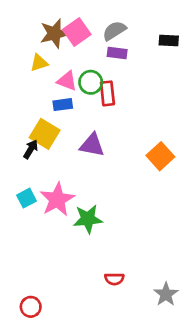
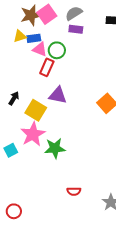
red rectangle: (107, 93) -> (47, 67), moved, turned 30
blue rectangle: (63, 105) -> (34, 38), moved
yellow square: (45, 134) -> (36, 110), moved
cyan square: (26, 198) -> (11, 150), moved

